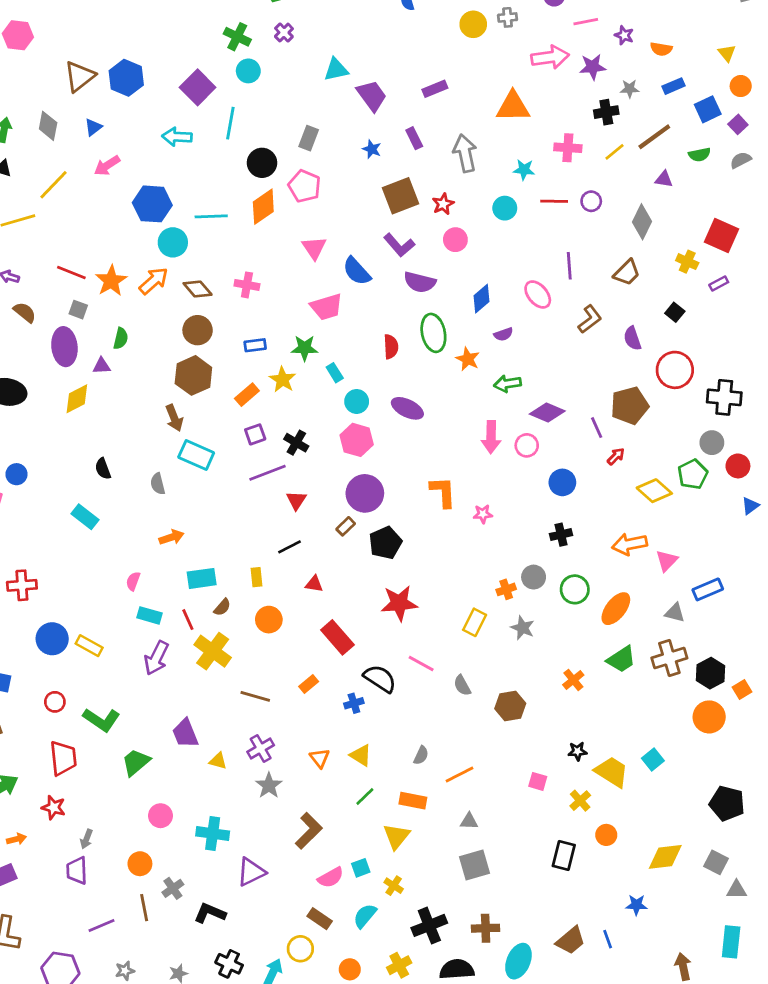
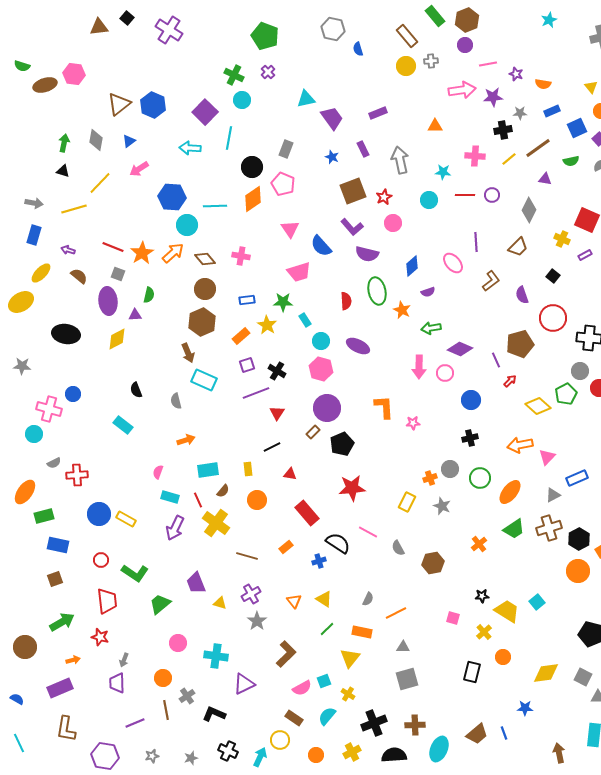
orange triangle: (513, 107) -> (435, 126), size x0.6
gray triangle: (675, 613) -> (553, 495), turned -42

